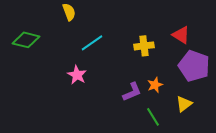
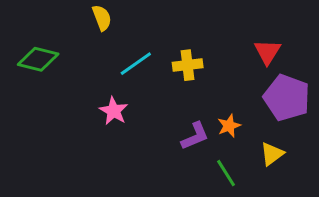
red triangle: (181, 35) -> (267, 52), turned 30
yellow cross: (144, 46) -> (188, 65), moved

